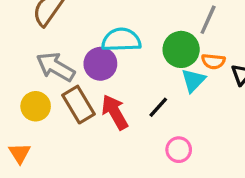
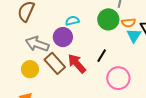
cyan semicircle: (121, 40) -> (72, 21), size x0.6
cyan triangle: (193, 80) -> (134, 36), moved
pink circle: (179, 150) -> (118, 78), size x1.5

